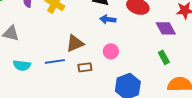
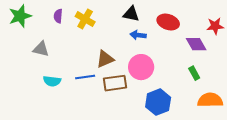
pink circle: (111, 51) -> (141, 67), size x1.6
brown rectangle: (85, 67) -> (115, 83), size x1.6

